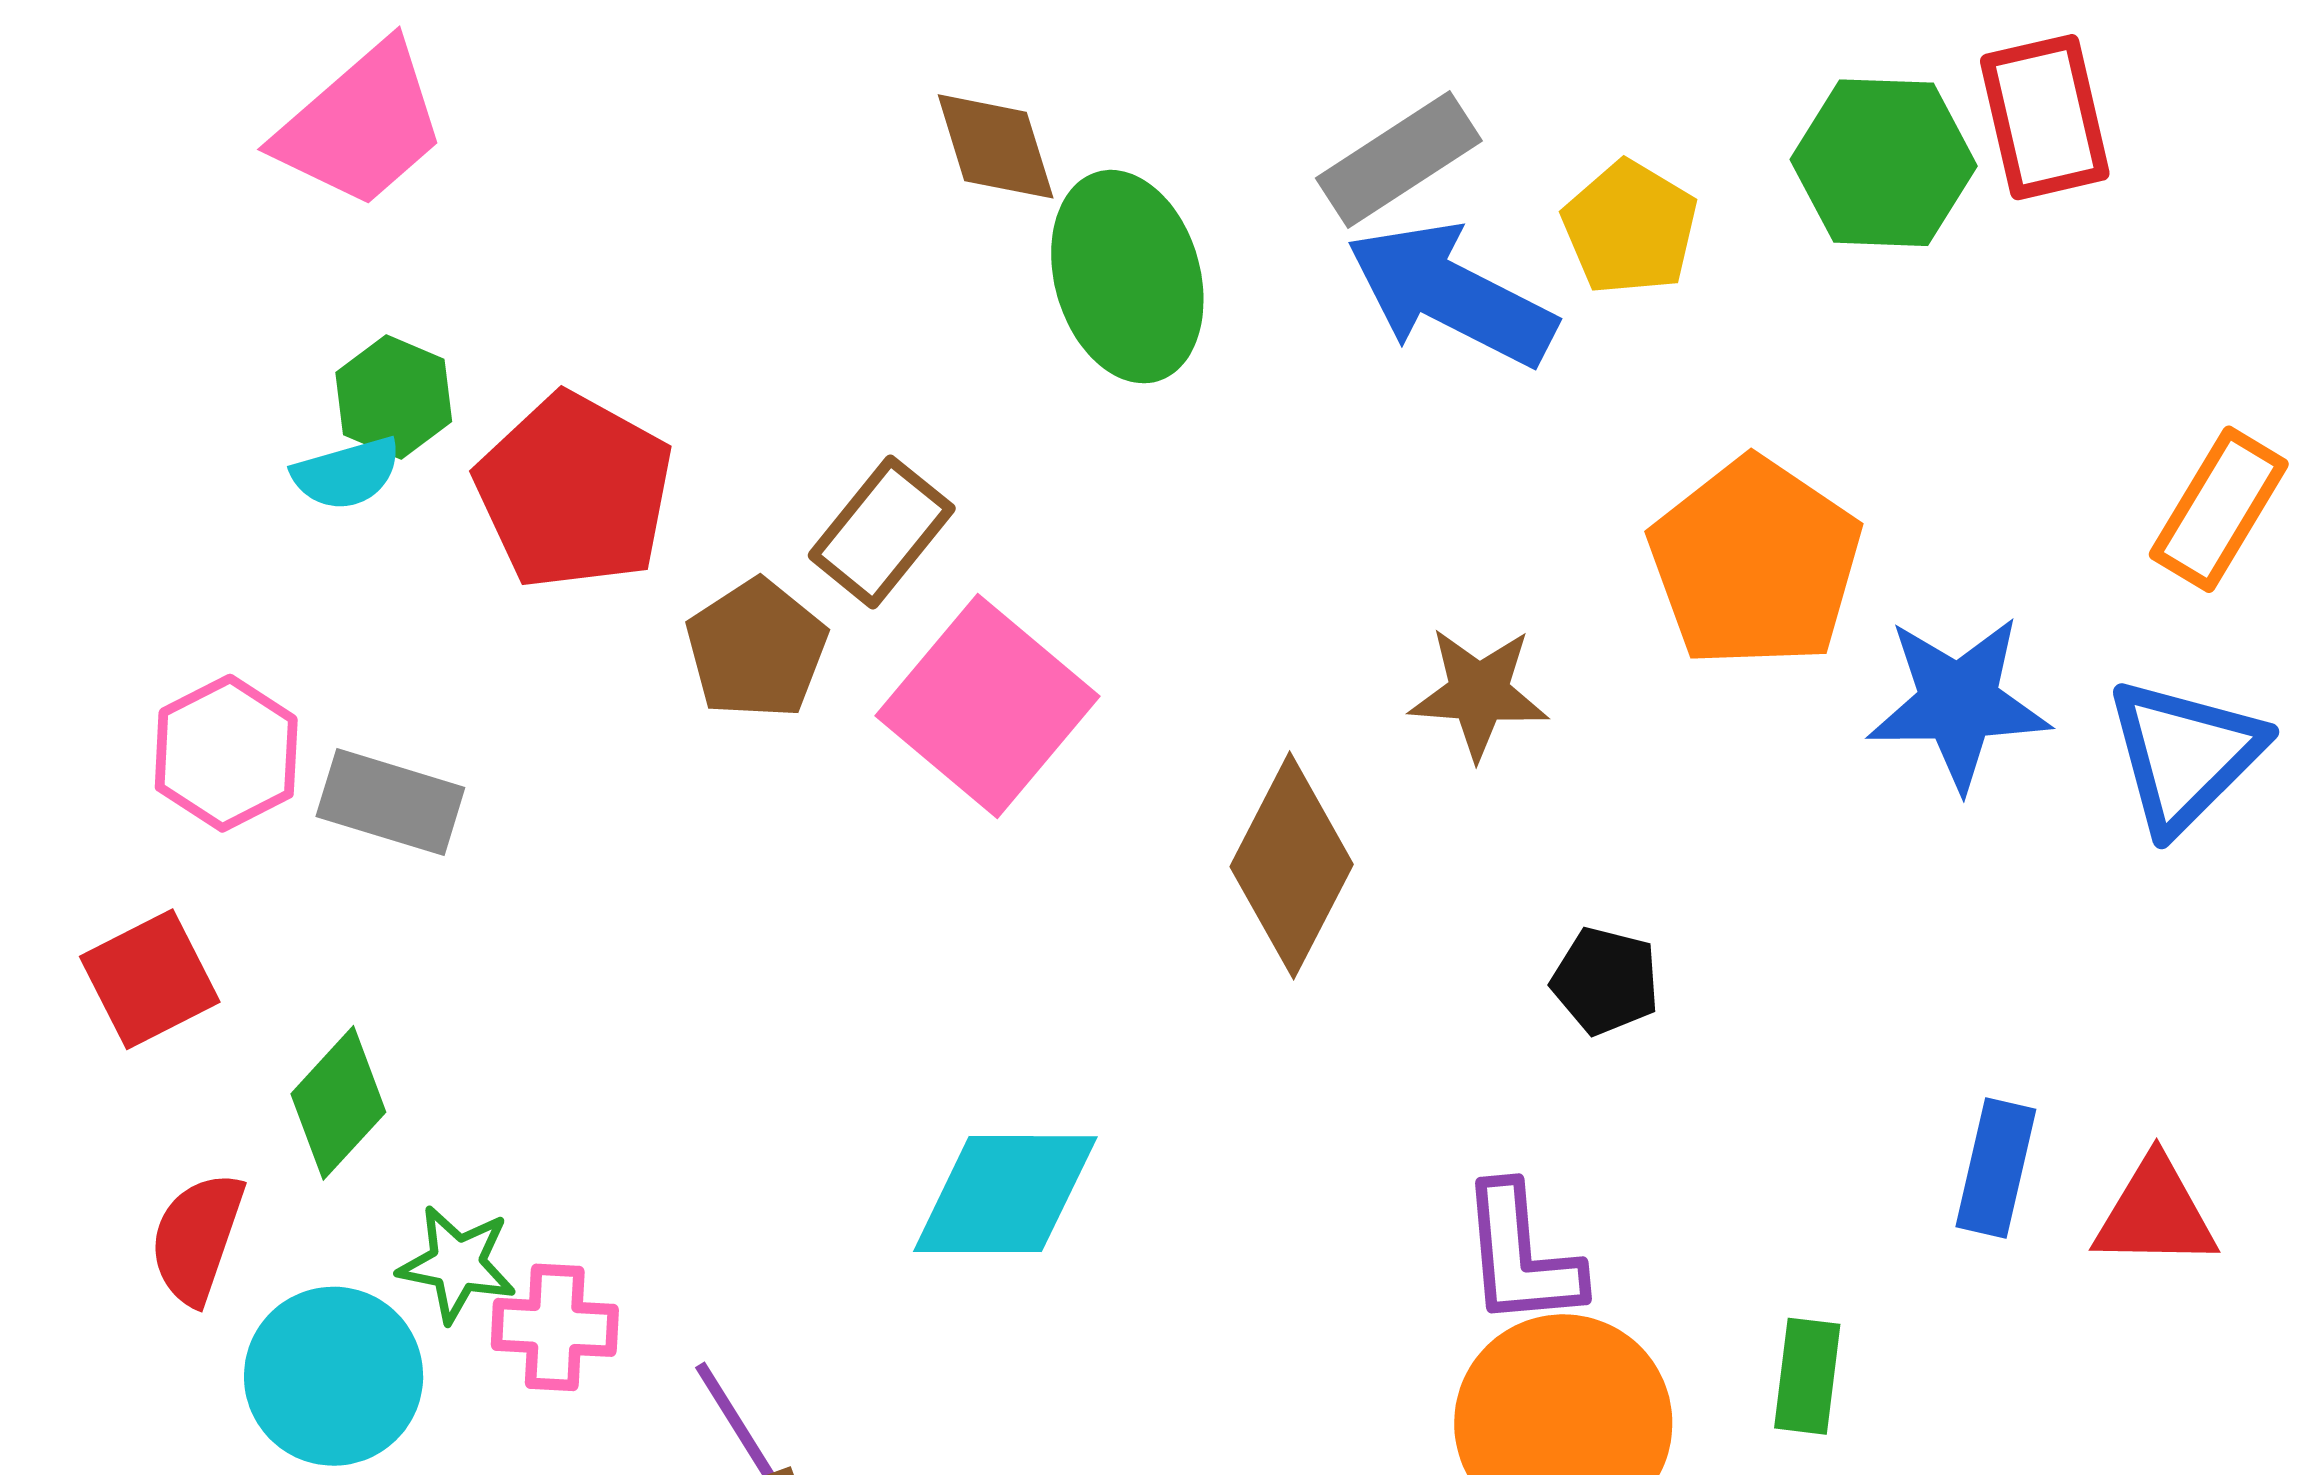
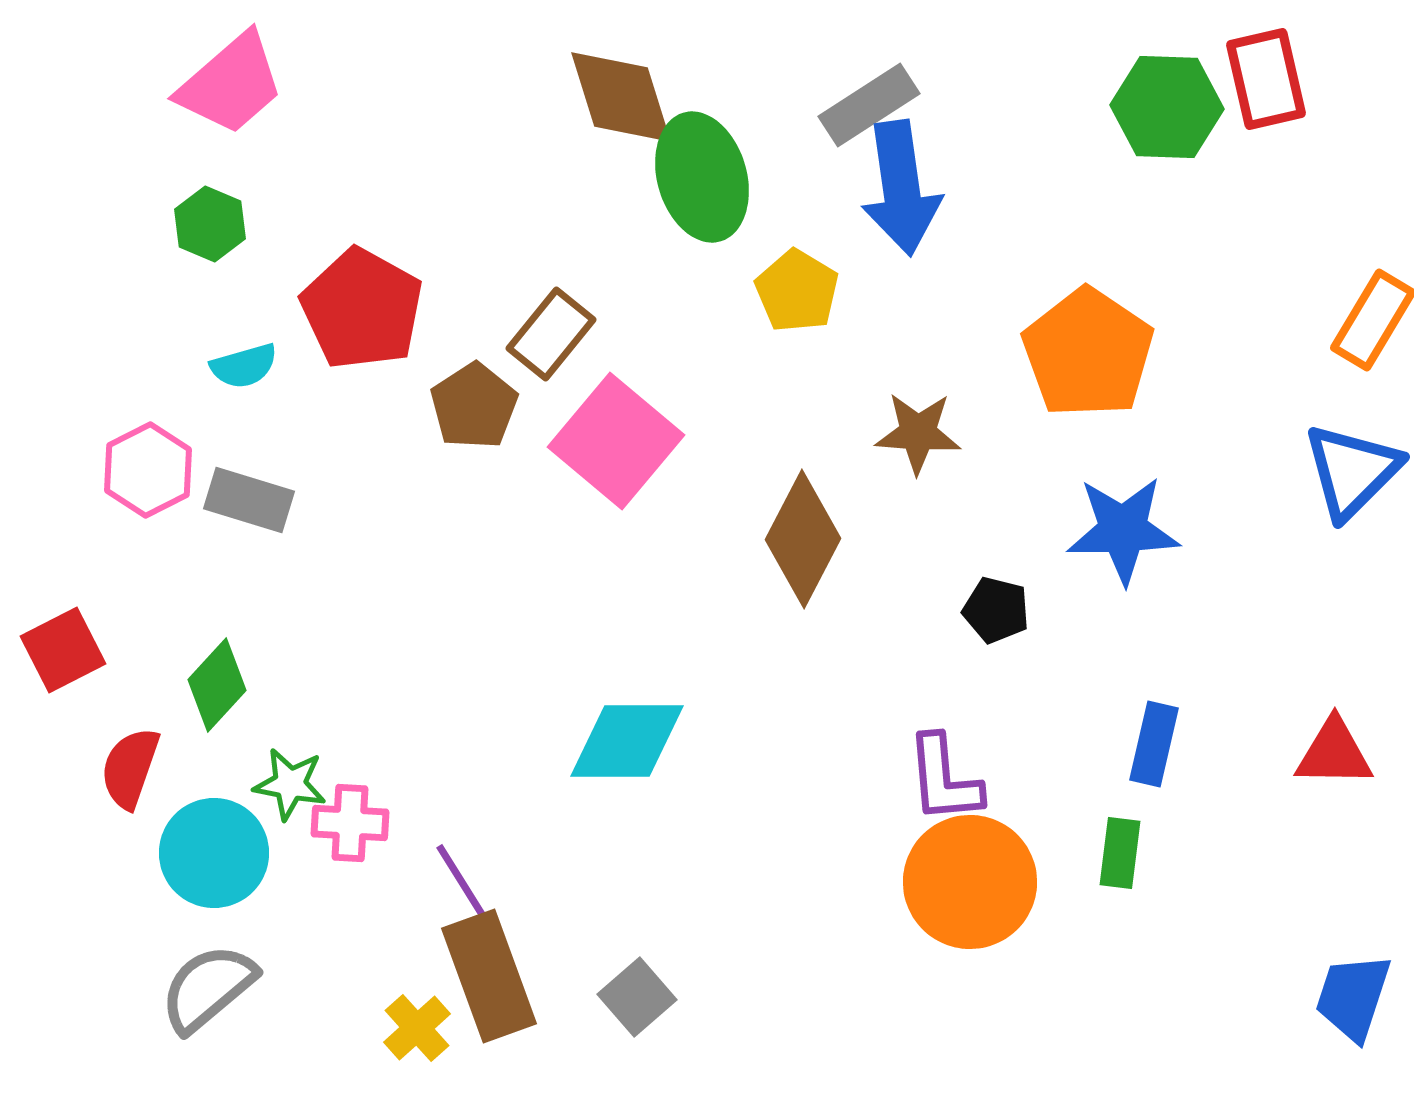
brown diamond: (996, 146) -> (621, 97), size x1.4
yellow pentagon: (1630, 228) -> (797, 291), moved
blue arrow: (1451, 294) -> (901, 188), turned -125
green hexagon: (394, 397) -> (210, 224), moved
cyan semicircle: (347, 473) -> (244, 366), moved
blue star: (1959, 703) -> (1123, 530), moved
red square: (150, 979) -> (63, 650), moved
blue rectangle: (1996, 1168) -> (1154, 744), moved

